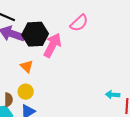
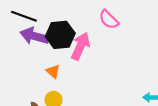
pink semicircle: (79, 23) -> (109, 20), turned 90

